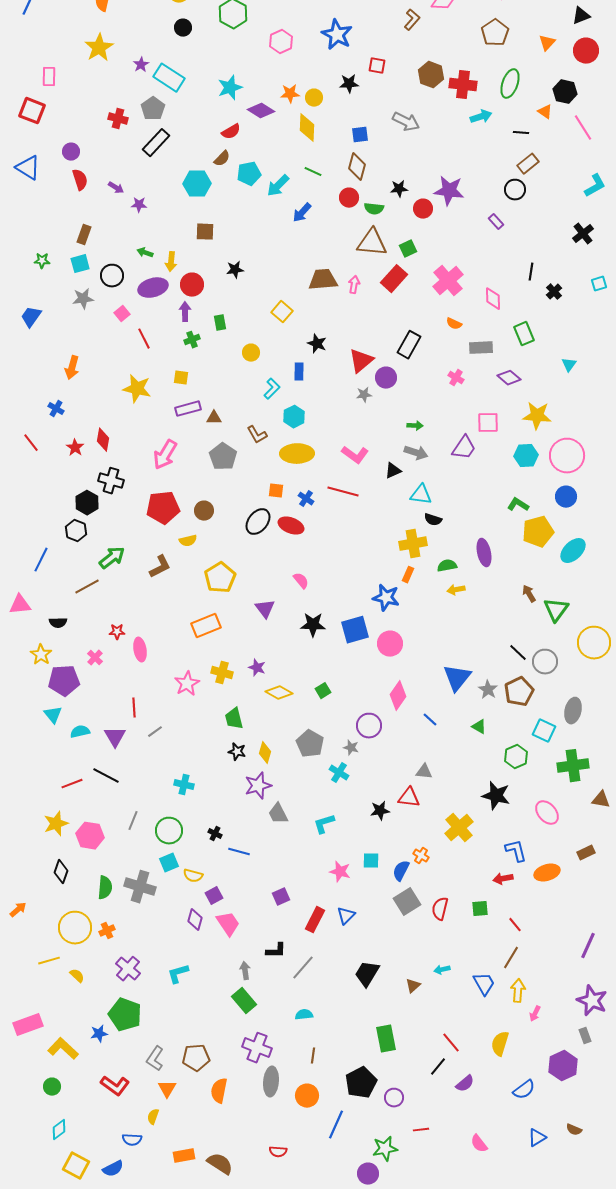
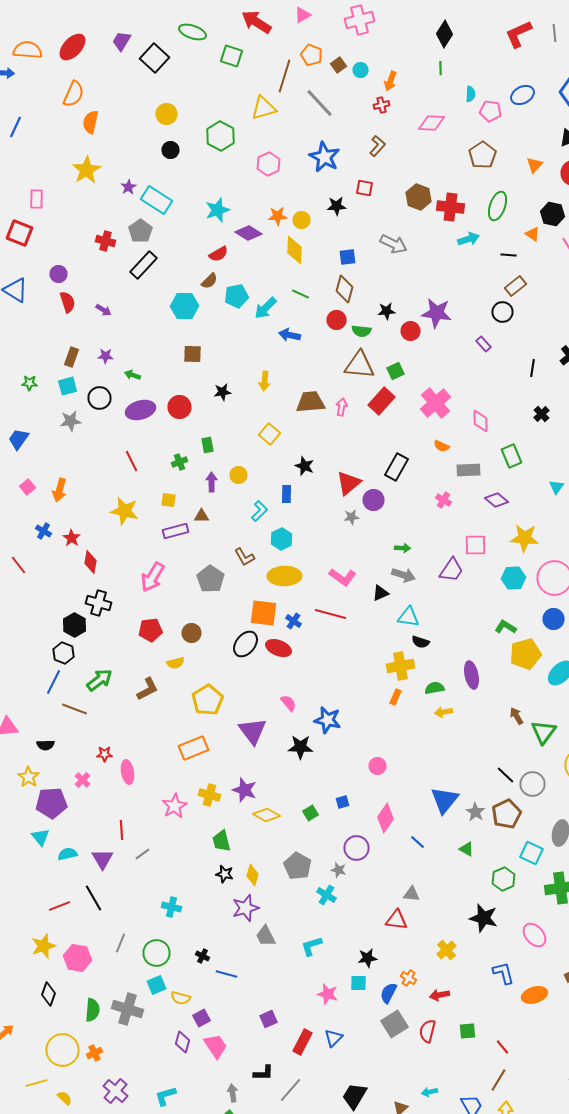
brown L-shape: (412, 20) -> (378, 146), moved
purple star: (139, 205) -> (106, 356), moved
blue arrow: (302, 213) -> (290, 335), turned 60
yellow arrow: (171, 262) -> (264, 381), moved
black line: (531, 272) -> (532, 368), moved
purple arrow: (185, 312) -> (212, 482), moved
pink square: (122, 314) -> (28, 487), moved
brown triangle: (214, 418) -> (202, 516), moved
red star: (75, 448) -> (72, 538), moved
orange square: (276, 491) -> (264, 613), size x1.8
red pentagon: (163, 508) -> (150, 630), size x0.7
blue line: (41, 560) -> (54, 682), moved
brown line: (87, 587) -> (74, 709), turned 50
blue star: (386, 598) -> (328, 720), moved
purple triangle: (265, 609) -> (252, 731), size x1.4
blue square: (355, 630) -> (342, 802), moved, size x0.5
pink circle: (390, 644) -> (378, 766), size x0.7
purple star: (257, 668) -> (244, 790), size x1.4
black line: (106, 776) -> (94, 898), turned 32
black star: (380, 811) -> (368, 958), moved
yellow cross: (459, 828) -> (446, 950), size x0.7
red arrow: (503, 879) -> (440, 995), moved

